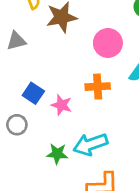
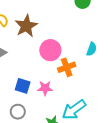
pink circle: (108, 43) -> (50, 50), moved

